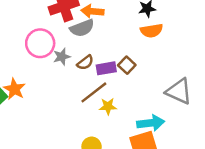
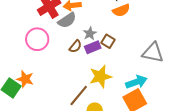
gray star: (62, 57) -> (90, 33), moved
brown line: (94, 92) -> (79, 95), moved
yellow star: (108, 106) -> (100, 76), size x1.6

